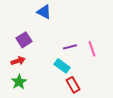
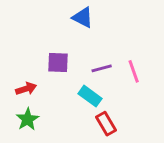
blue triangle: (44, 12) -> (83, 17), moved
purple square: (24, 40) -> (58, 63), moved, turned 35

